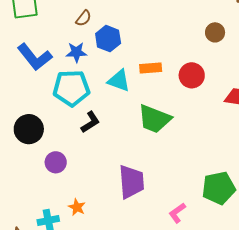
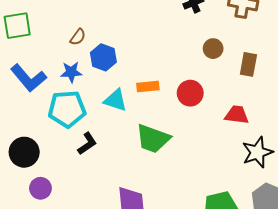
purple circle: (56, 162) -> (40, 188), moved

